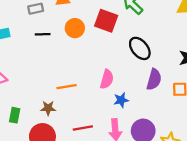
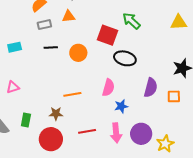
orange circle: (75, 28) -> (78, 53), moved
black ellipse: (140, 48) -> (125, 58), moved, turned -35

